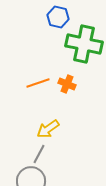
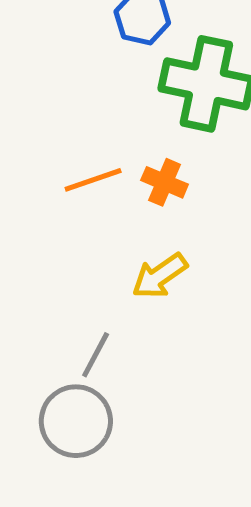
yellow arrow: (48, 129) -> (160, 276), moved

